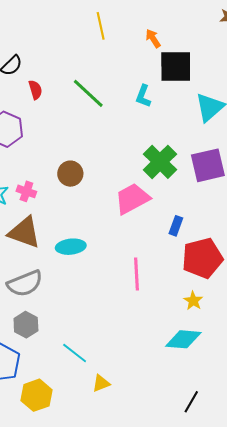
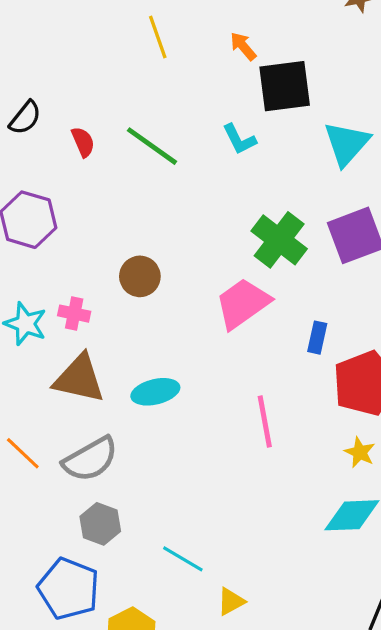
red semicircle: (35, 90) -> (83, 142), moved
cyan L-shape: (143, 96) -> (239, 139), turned -40

